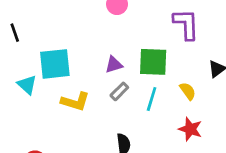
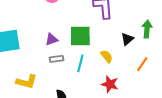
gray rectangle: (119, 91) -> (56, 59), turned 40
yellow L-shape: (75, 101) -> (27, 82), moved

